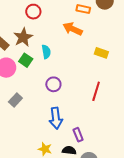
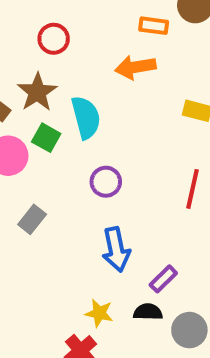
orange arrow: (73, 29) -> (135, 67), turned -30
cyan semicircle: (46, 52) -> (86, 117), size x1.5
purple rectangle: (78, 135) -> (163, 279), turned 72

